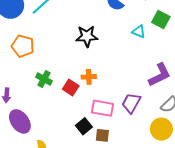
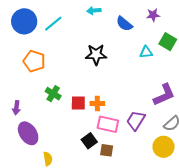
cyan triangle: (139, 31) -> (146, 52), turned -32
orange cross: (89, 77) -> (97, 103), moved
red square: (71, 88) -> (78, 103), turned -35

